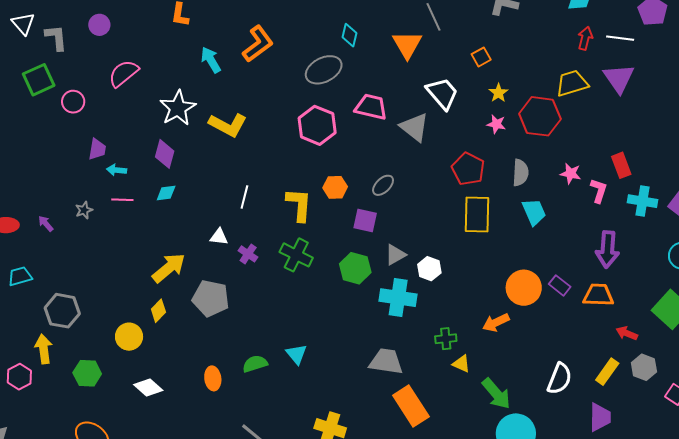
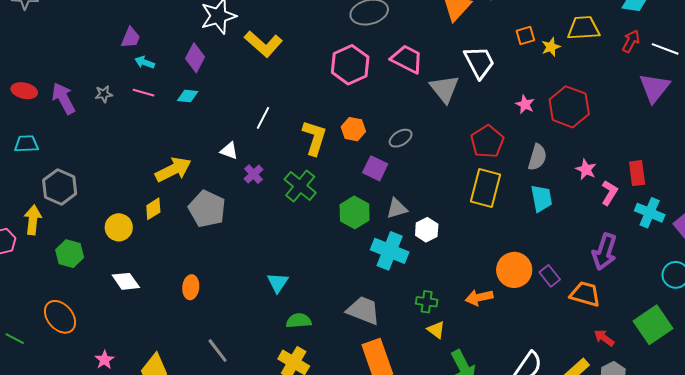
yellow trapezoid: (572, 83) -> (583, 28), moved
yellow star: (498, 93) -> (551, 47), moved
purple arrow: (46, 224) -> (63, 98), size x1.8
green semicircle: (255, 364) -> (299, 321), moved

